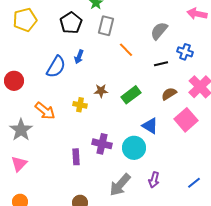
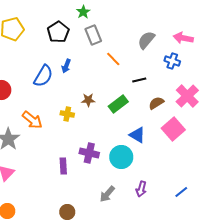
pink arrow: (197, 14) -> (183, 38), moved
gray rectangle: (106, 26) -> (93, 35), turned -36
black line: (161, 64) -> (139, 80), moved
gray arrow: (120, 185) -> (107, 194), size x0.7

